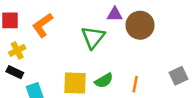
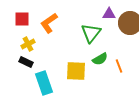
green semicircle: (104, 81) -> (100, 59), moved
orange line: (135, 84) -> (119, 66), moved, turned -32

